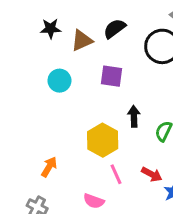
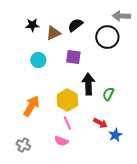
black arrow: (134, 116) -> (88, 84), size x1.5
orange arrow: (49, 167) -> (31, 106), moved, size x1.5
pink line: (116, 174) -> (67, 123), moved

